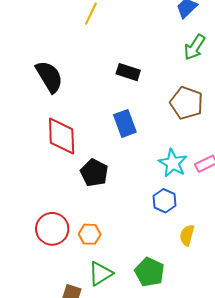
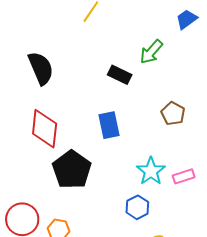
green arrow: (195, 47) -> (151, 52), moved
brown pentagon: (187, 103) -> (173, 114), size x0.7
black pentagon: (94, 173) -> (72, 170), size x1.4

